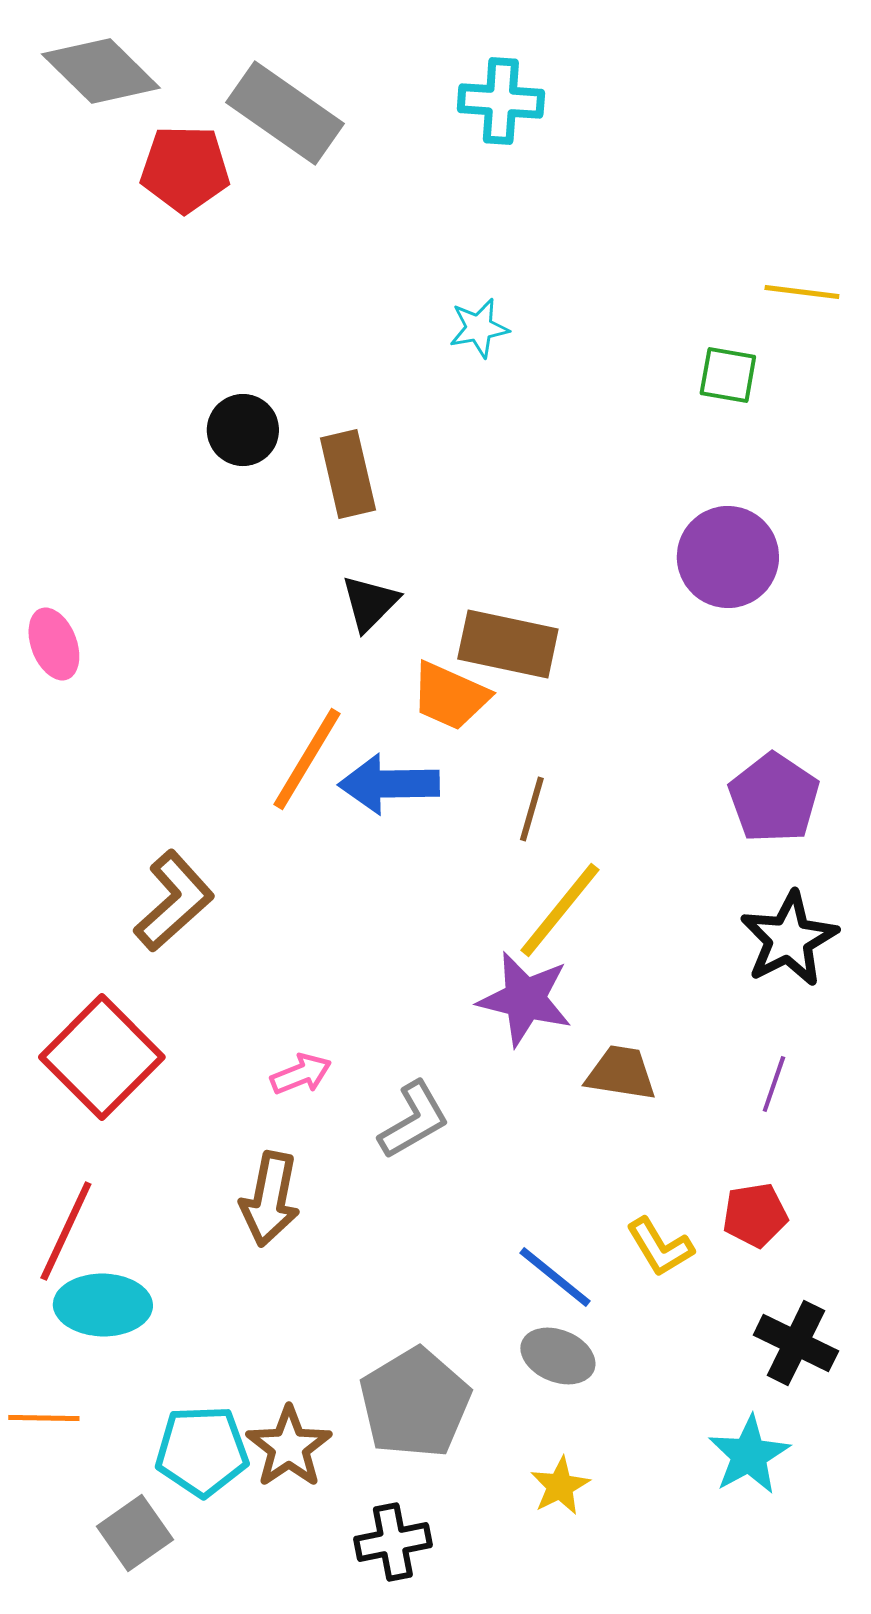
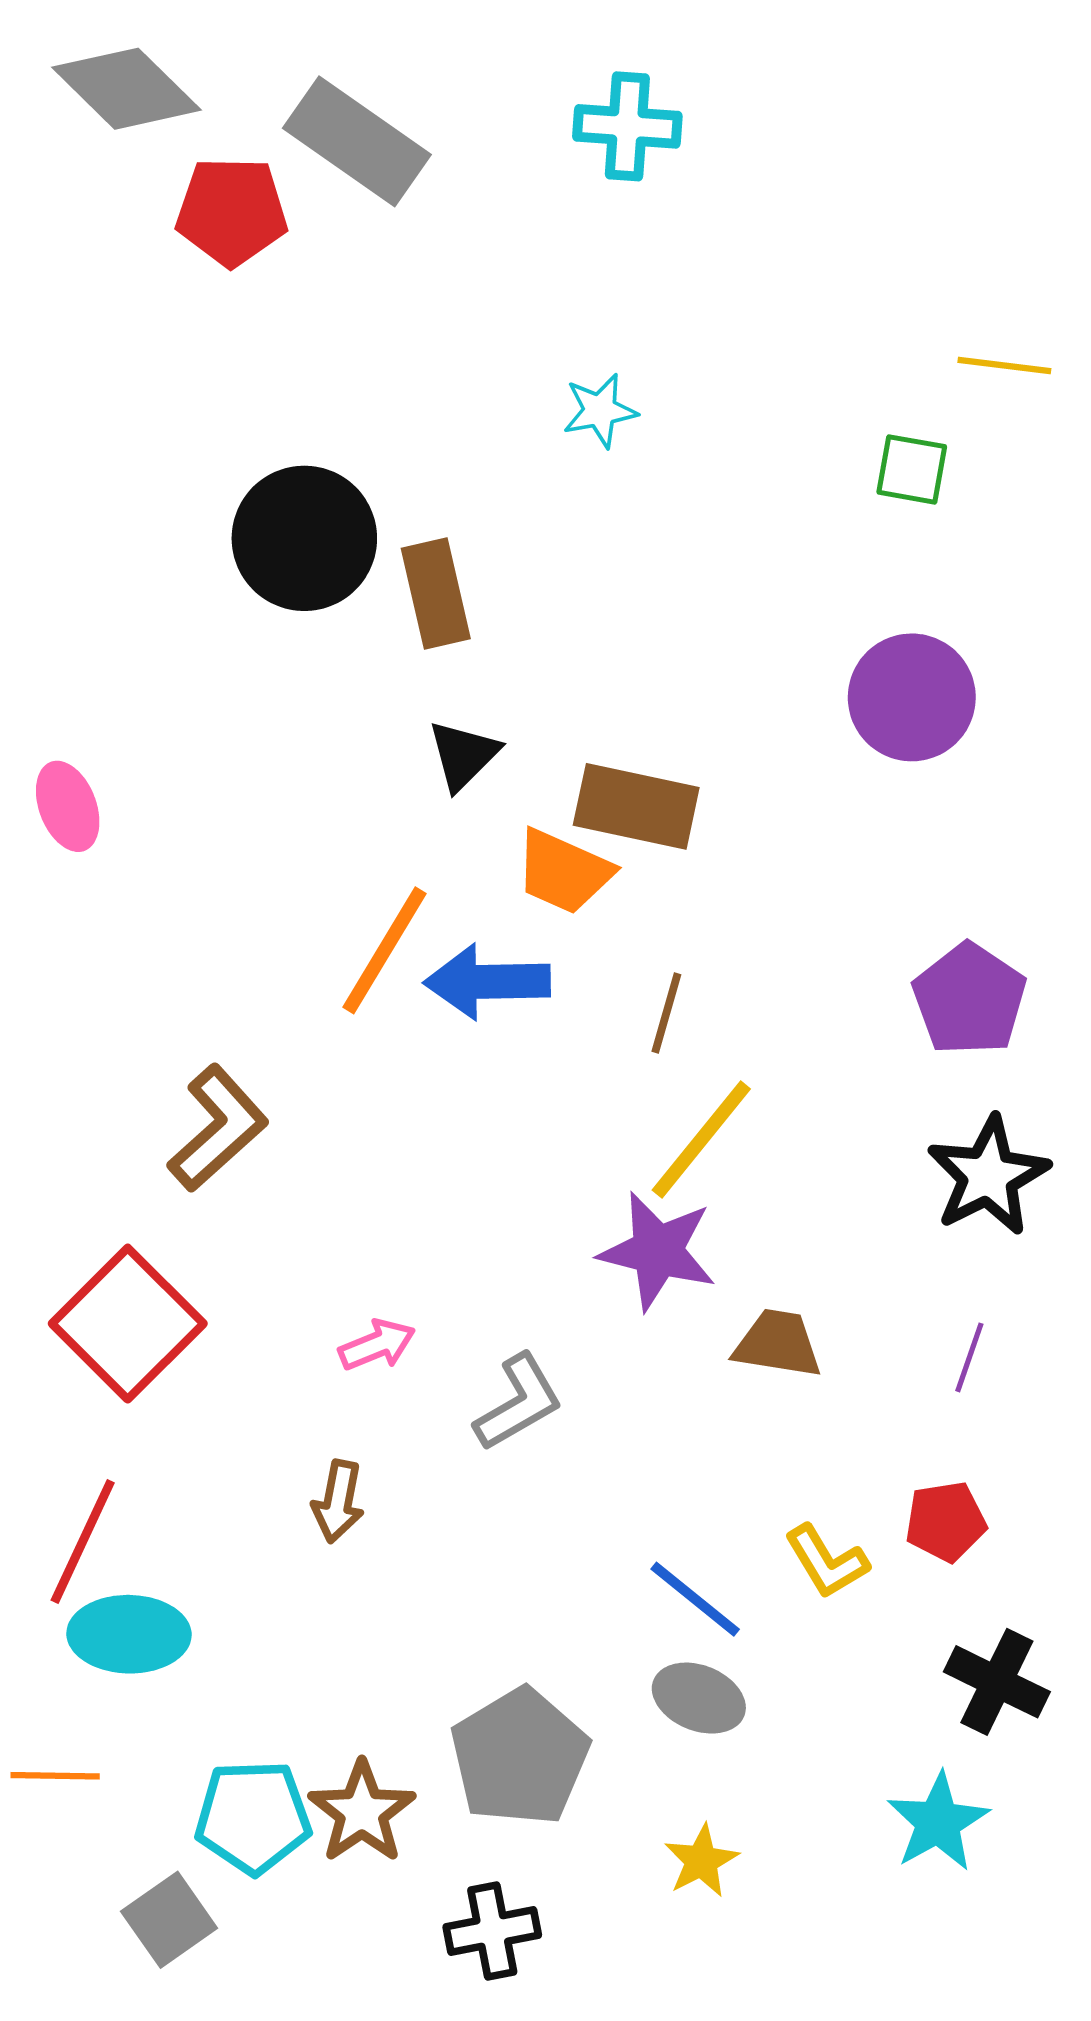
black circle: (243, 430) -> (304, 538), size x1.6
brown arrow: (270, 1199) -> (338, 1501), size x0.7

